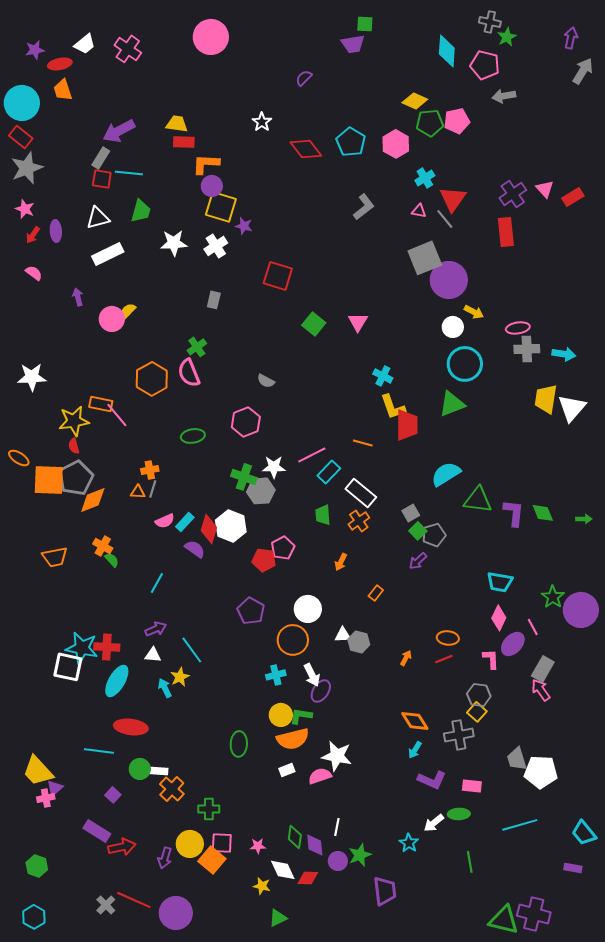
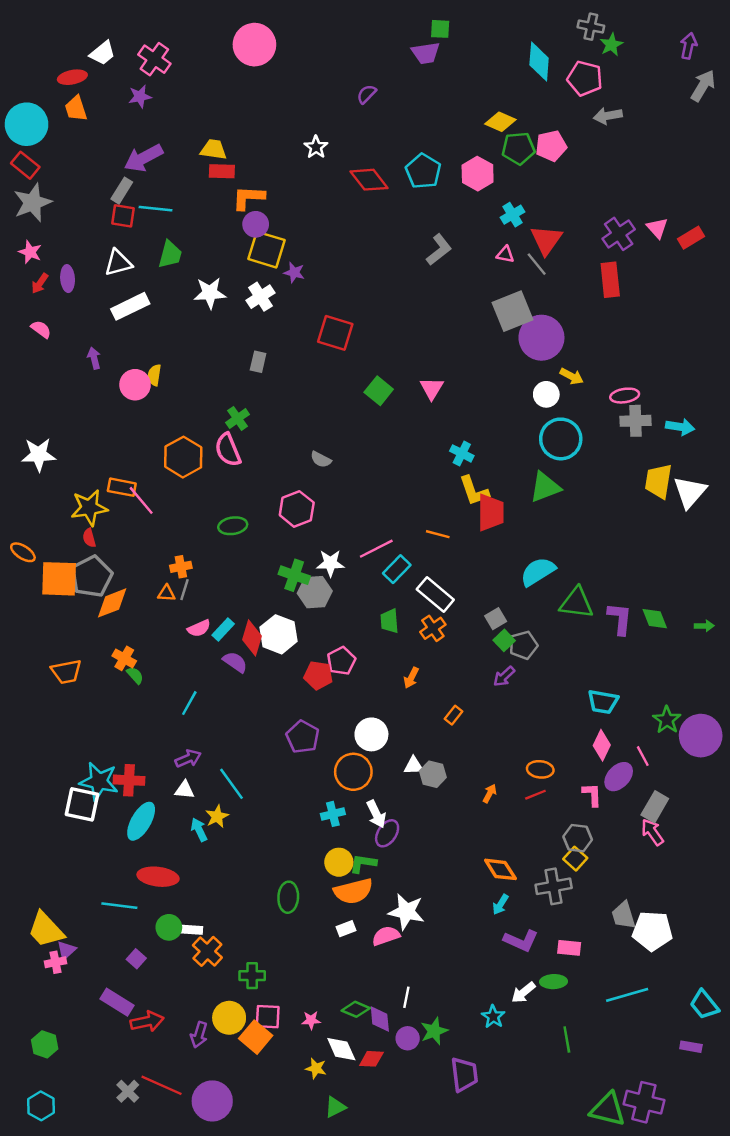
purple star: (35, 50) -> (140, 96), moved
yellow semicircle: (128, 311) -> (154, 375), turned -36
green diamond: (295, 837) -> (356, 1009), turned -75

